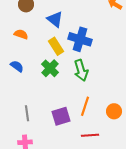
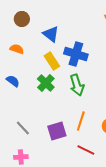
gray line: (27, 113) -> (23, 128), turned -35
red line: (90, 135) -> (86, 150), turned 30

